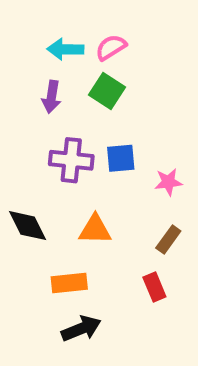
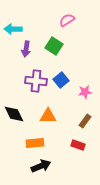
pink semicircle: (111, 47) -> (67, 20), moved
cyan arrow: (65, 49) -> (13, 29), moved
blue square: (121, 158) -> (61, 80), turned -35
red rectangle: (154, 287) -> (78, 145), turned -48

